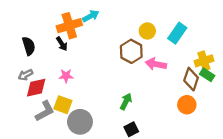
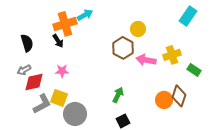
cyan rectangle: (177, 33) -> (188, 16), moved
yellow cross: (204, 61) -> (172, 55), moved
brown diamond: (191, 79) -> (179, 96), moved
orange circle: (187, 105) -> (164, 100), moved

